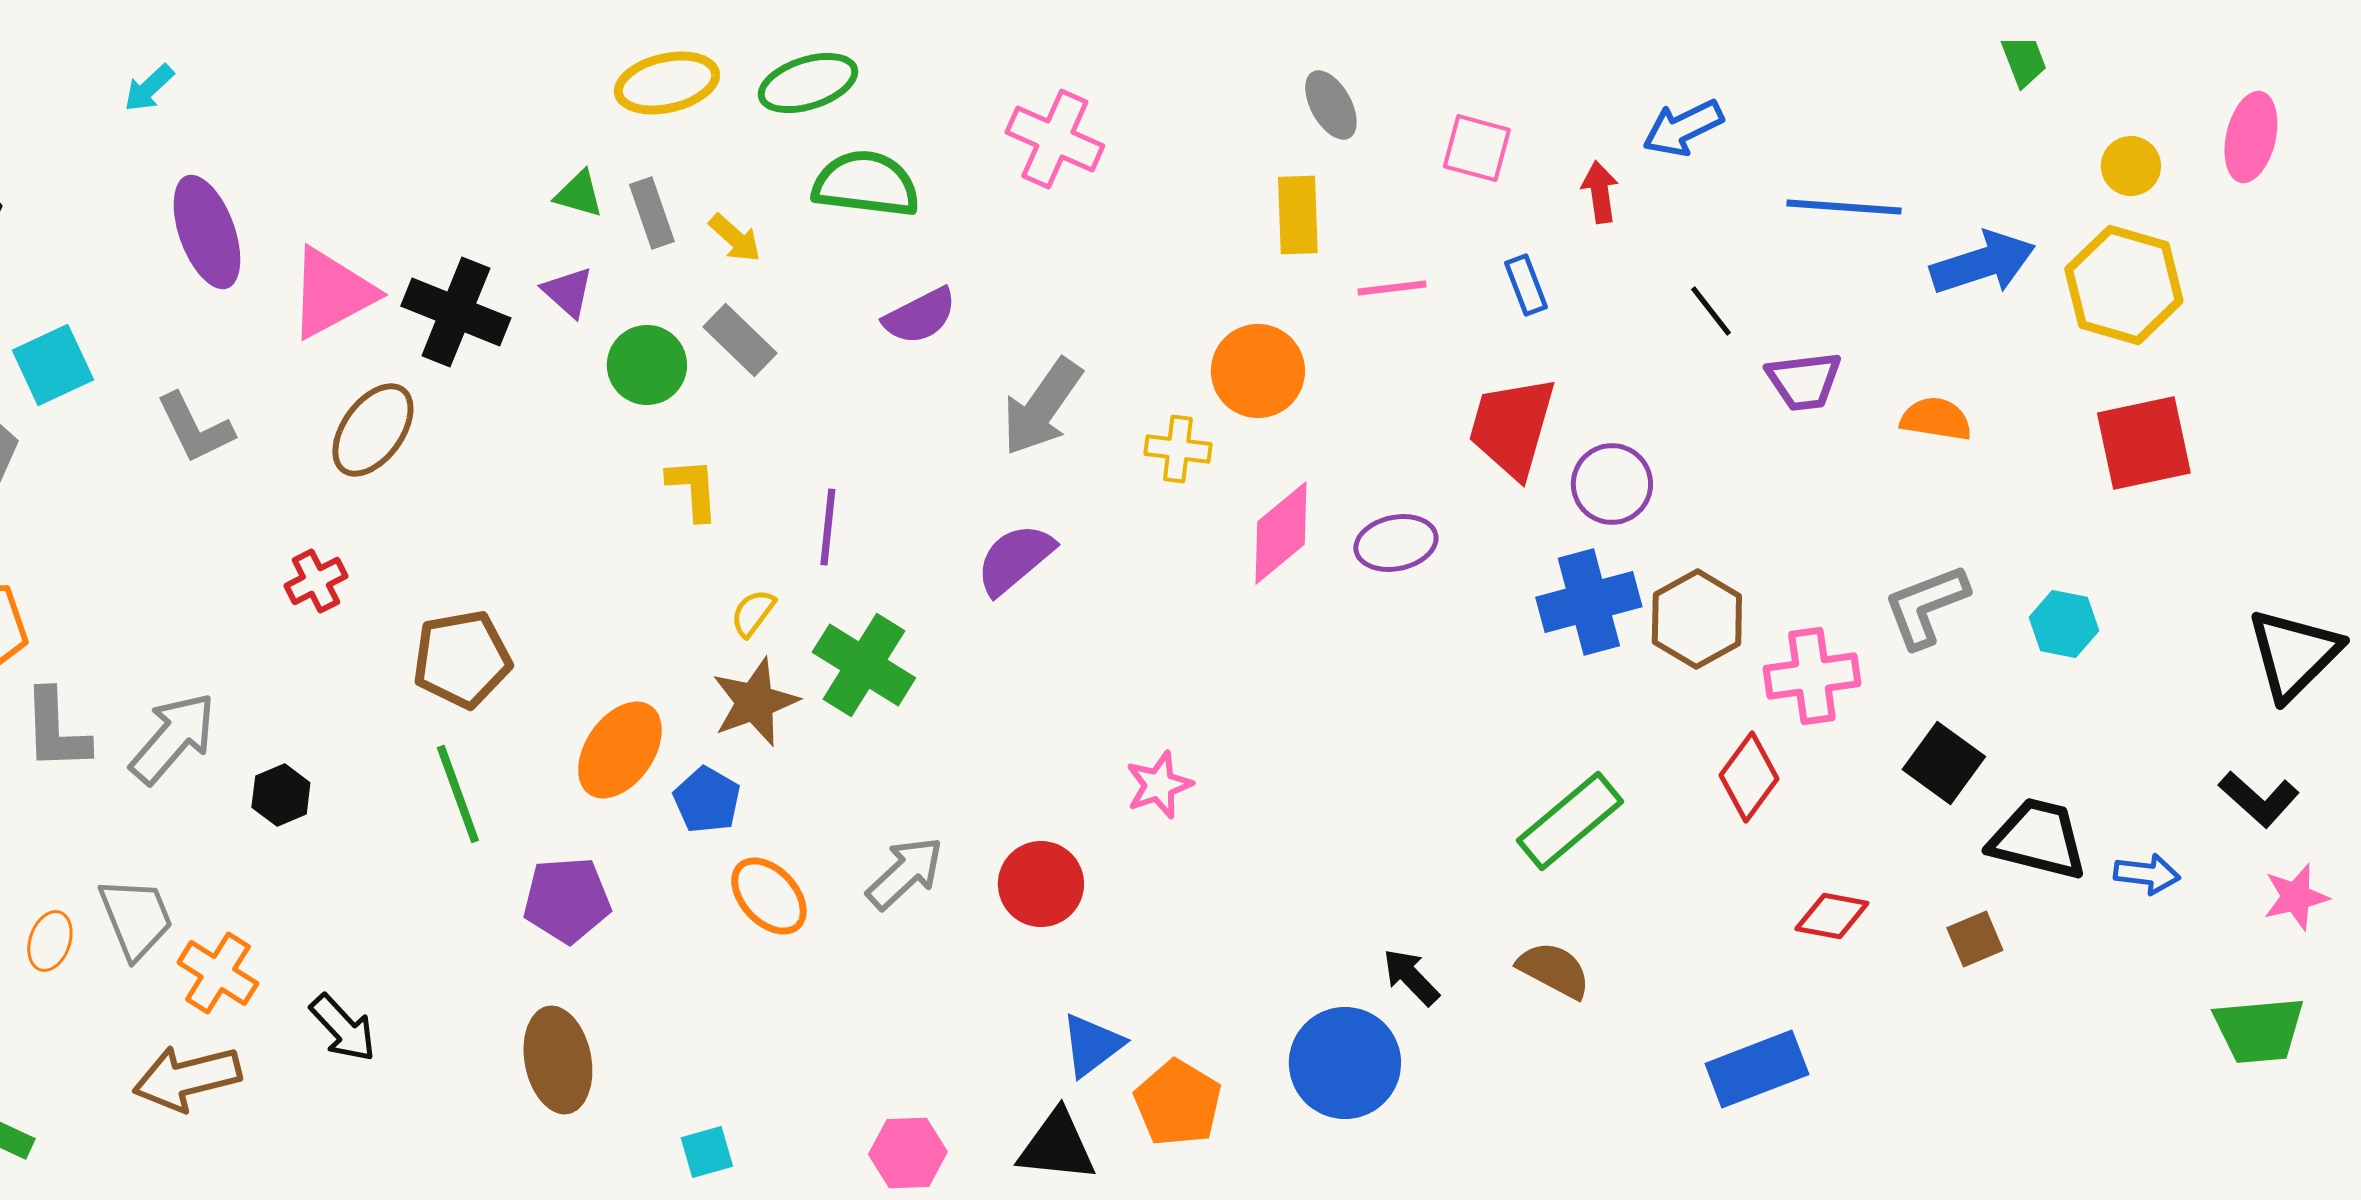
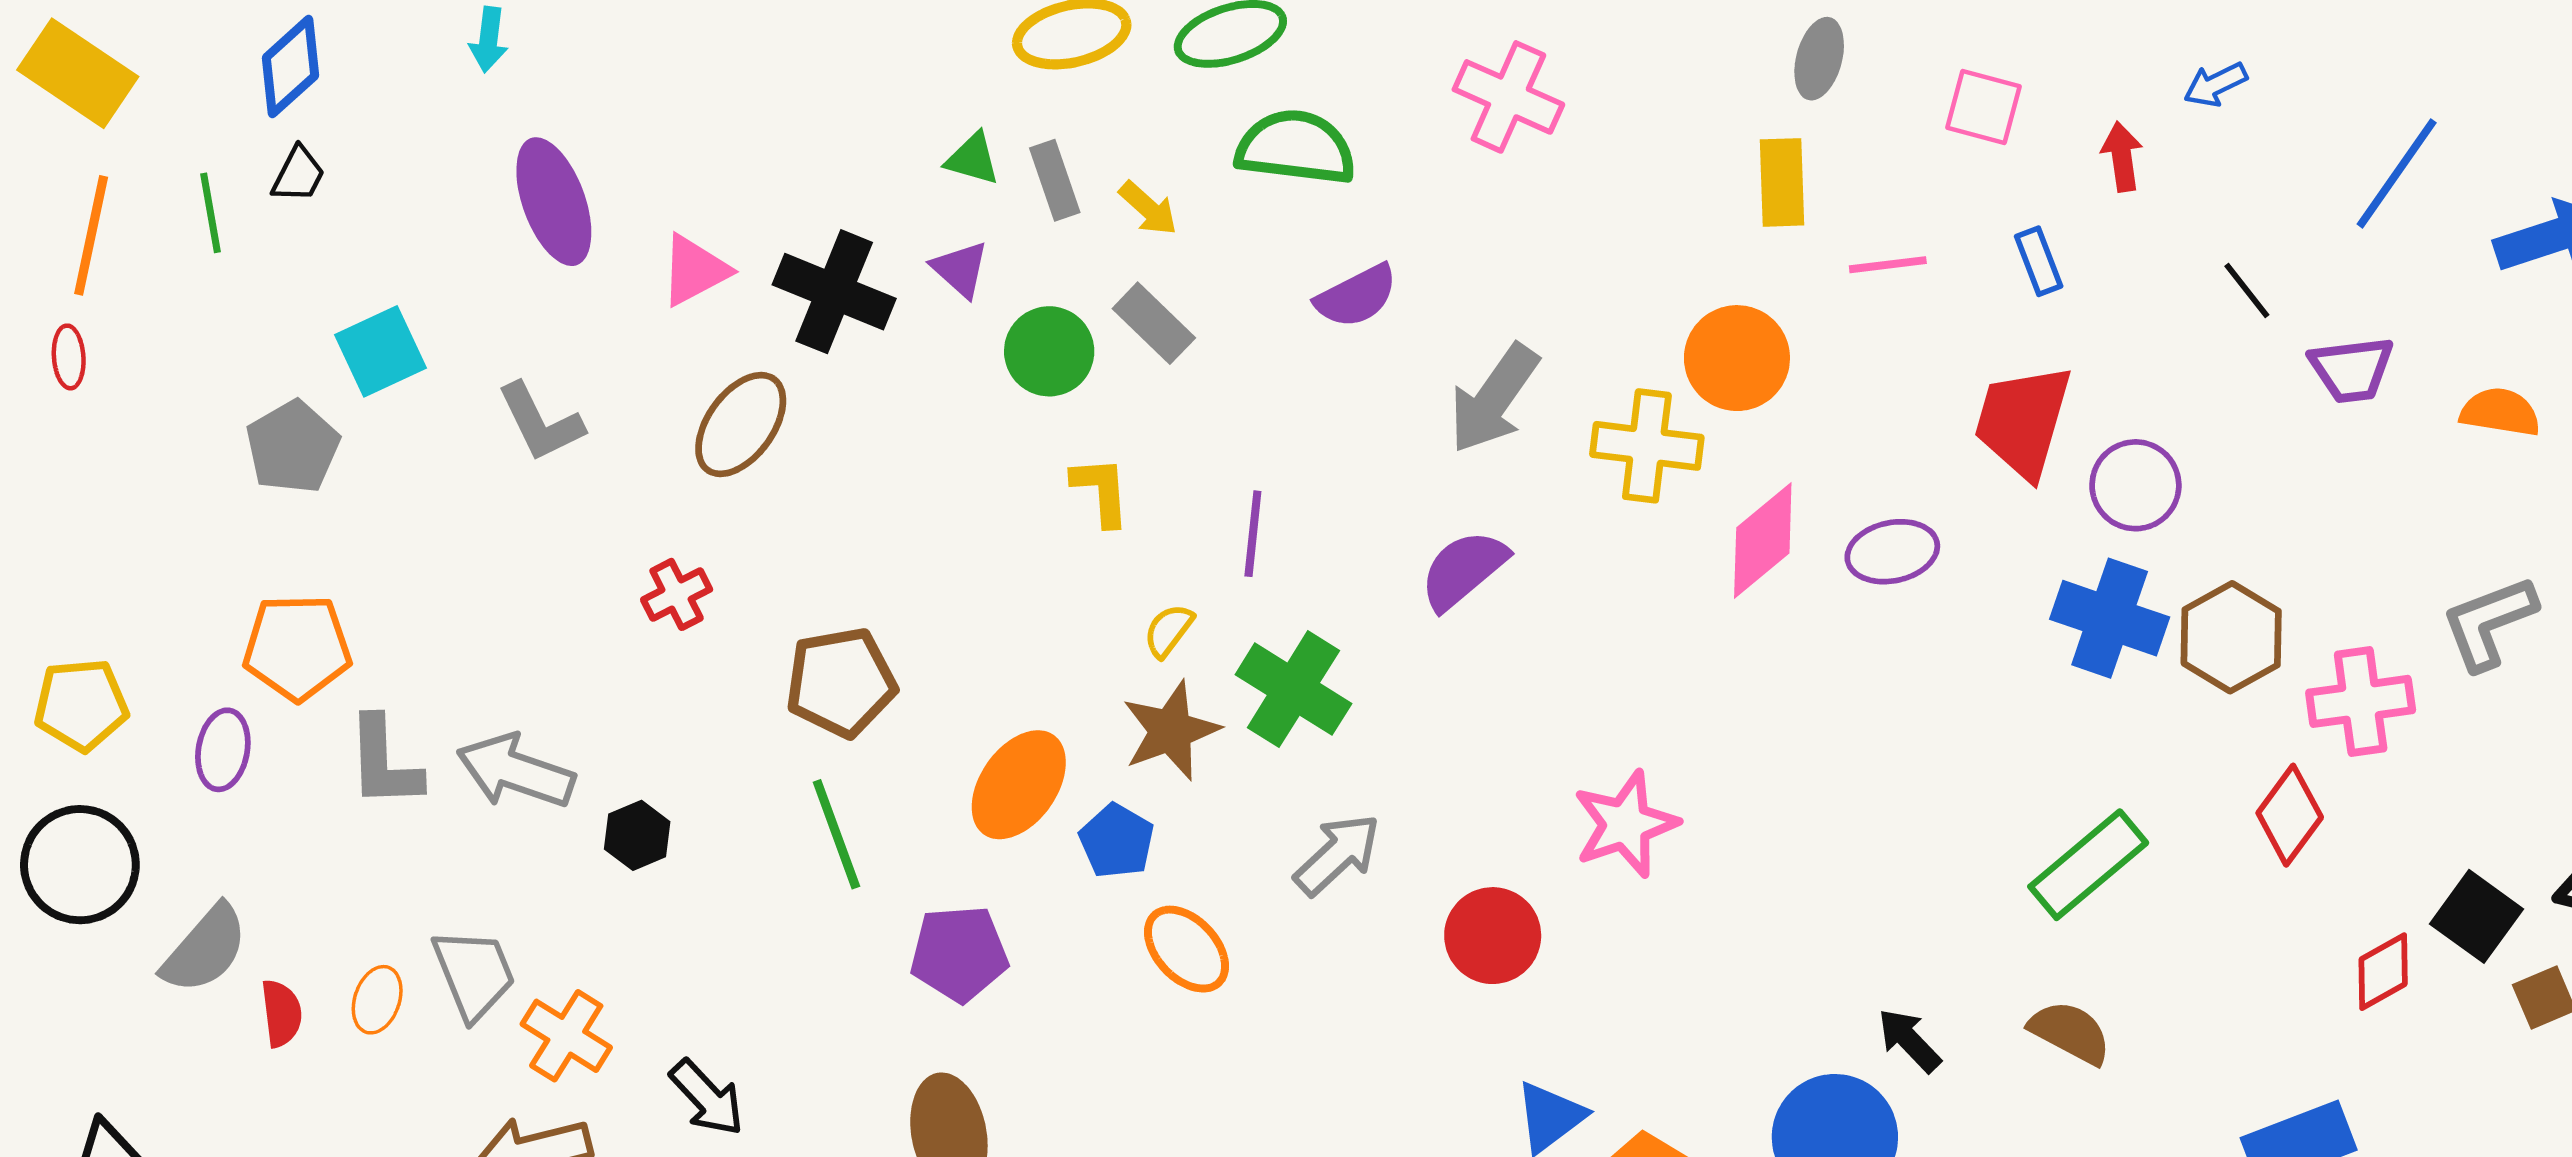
cyan arrow: (149, 88) -> (489, 40), turned -40
gray ellipse: (1331, 105) -> (1819, 59), turned 44
blue arrow: (1683, 128) -> (2215, 85), size x0.7
blue line: (1844, 207) -> (2397, 173), turned -59
pink triangle: (332, 293) -> (695, 270), size x0.7
yellow cross: (1178, 449) -> (1647, 446), size x1.5
blue cross: (1589, 602) -> (2110, 618), turned 34
gray arrow: (173, 738) -> (516, 771), turned -112
black square: (1944, 763) -> (2477, 916), moved
pink star: (1159, 785) -> (1626, 824), size x1.4
gray arrow: (905, 873) -> (1337, 855), moved
red diamond: (1832, 916) -> (2383, 972), turned -40

